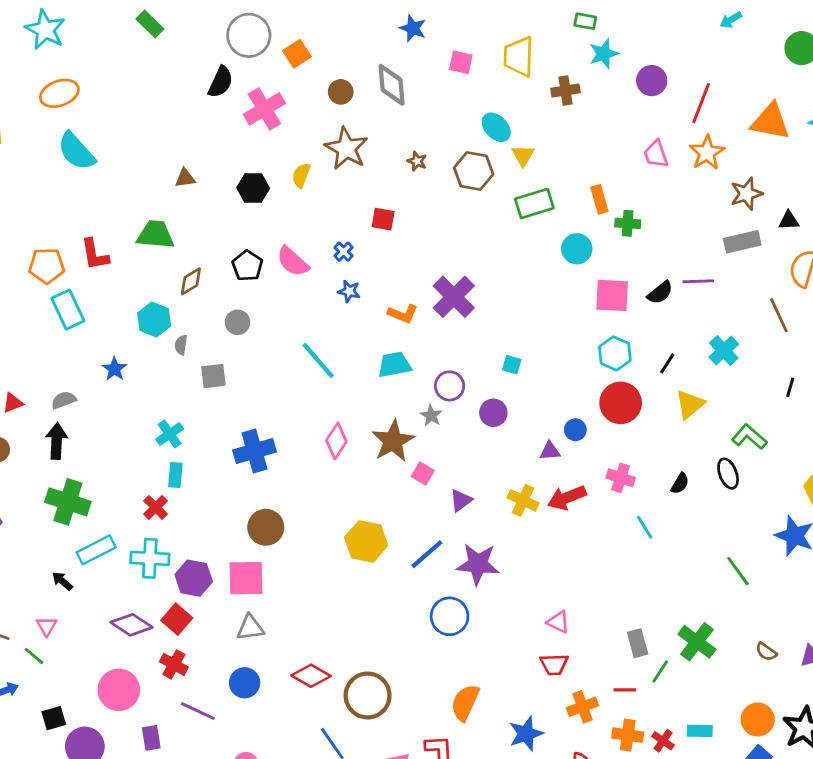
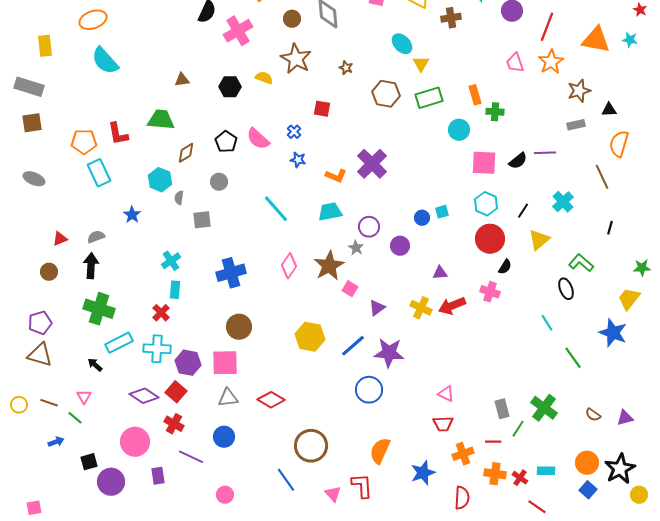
brown hexagon: (474, 171) -> (386, 94), moved
yellow semicircle: (301, 175) -> (264, 78), turned 90
gray rectangle: (742, 242) -> (576, 125), size x0.7
cyan square: (512, 365) -> (442, 212), moved, turned -32
blue circle: (575, 430) -> (422, 218), moved
black semicircle: (680, 483) -> (505, 267), moved
cyan line: (645, 527) -> (547, 323), moved
red diamond: (311, 676) -> (271, 400), moved

